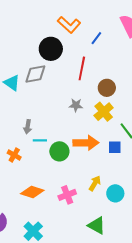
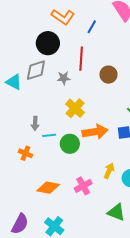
gray star: (76, 105) -> (64, 78), moved
yellow cross: (104, 112) -> (75, 108), moved

